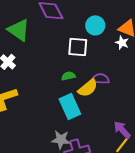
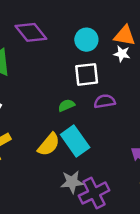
white square: (78, 47) -> (87, 74), moved
yellow semicircle: (88, 88) -> (49, 145), moved

